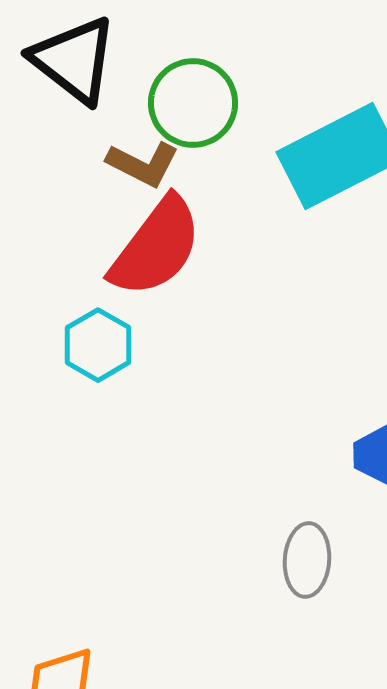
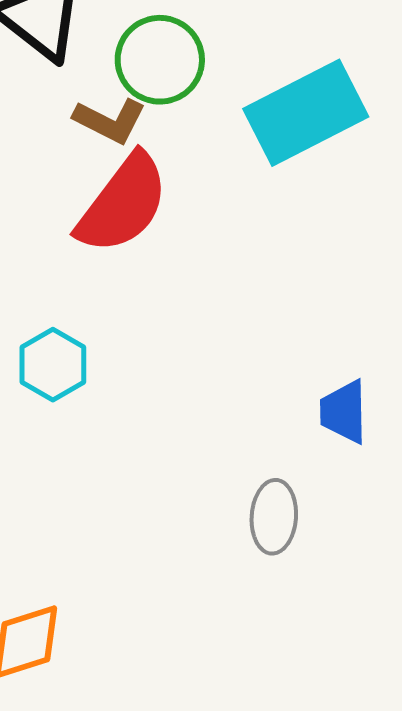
cyan hexagon: (98, 345) -> (53, 365), moved

